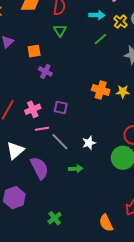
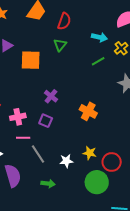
orange square: (34, 51) -> (31, 60), size x1.5
purple cross: (45, 71) -> (51, 96), moved
yellow star: (123, 92) -> (90, 153), moved

